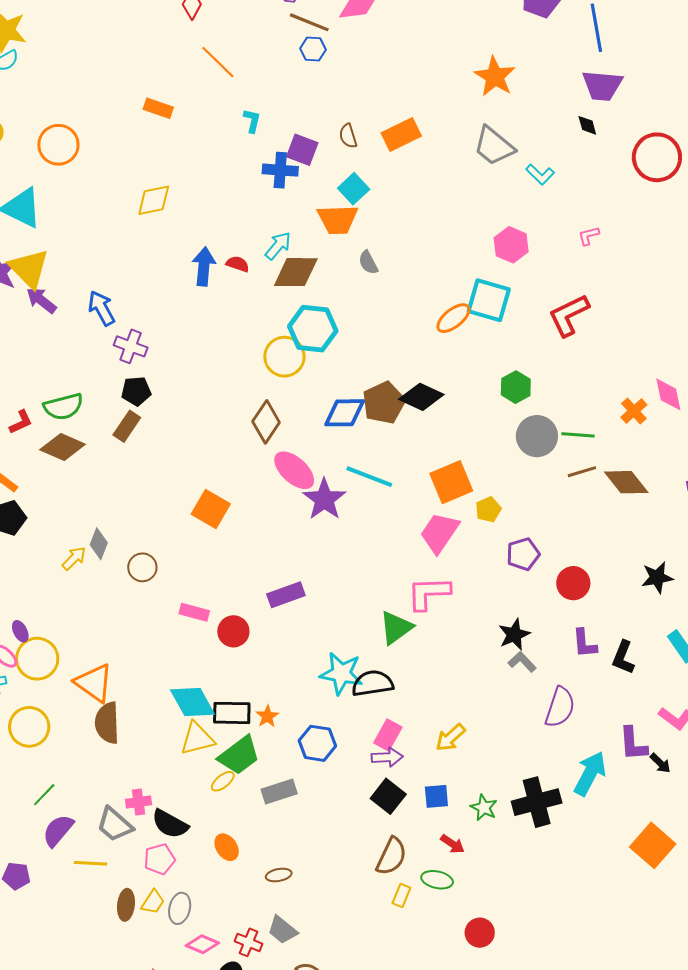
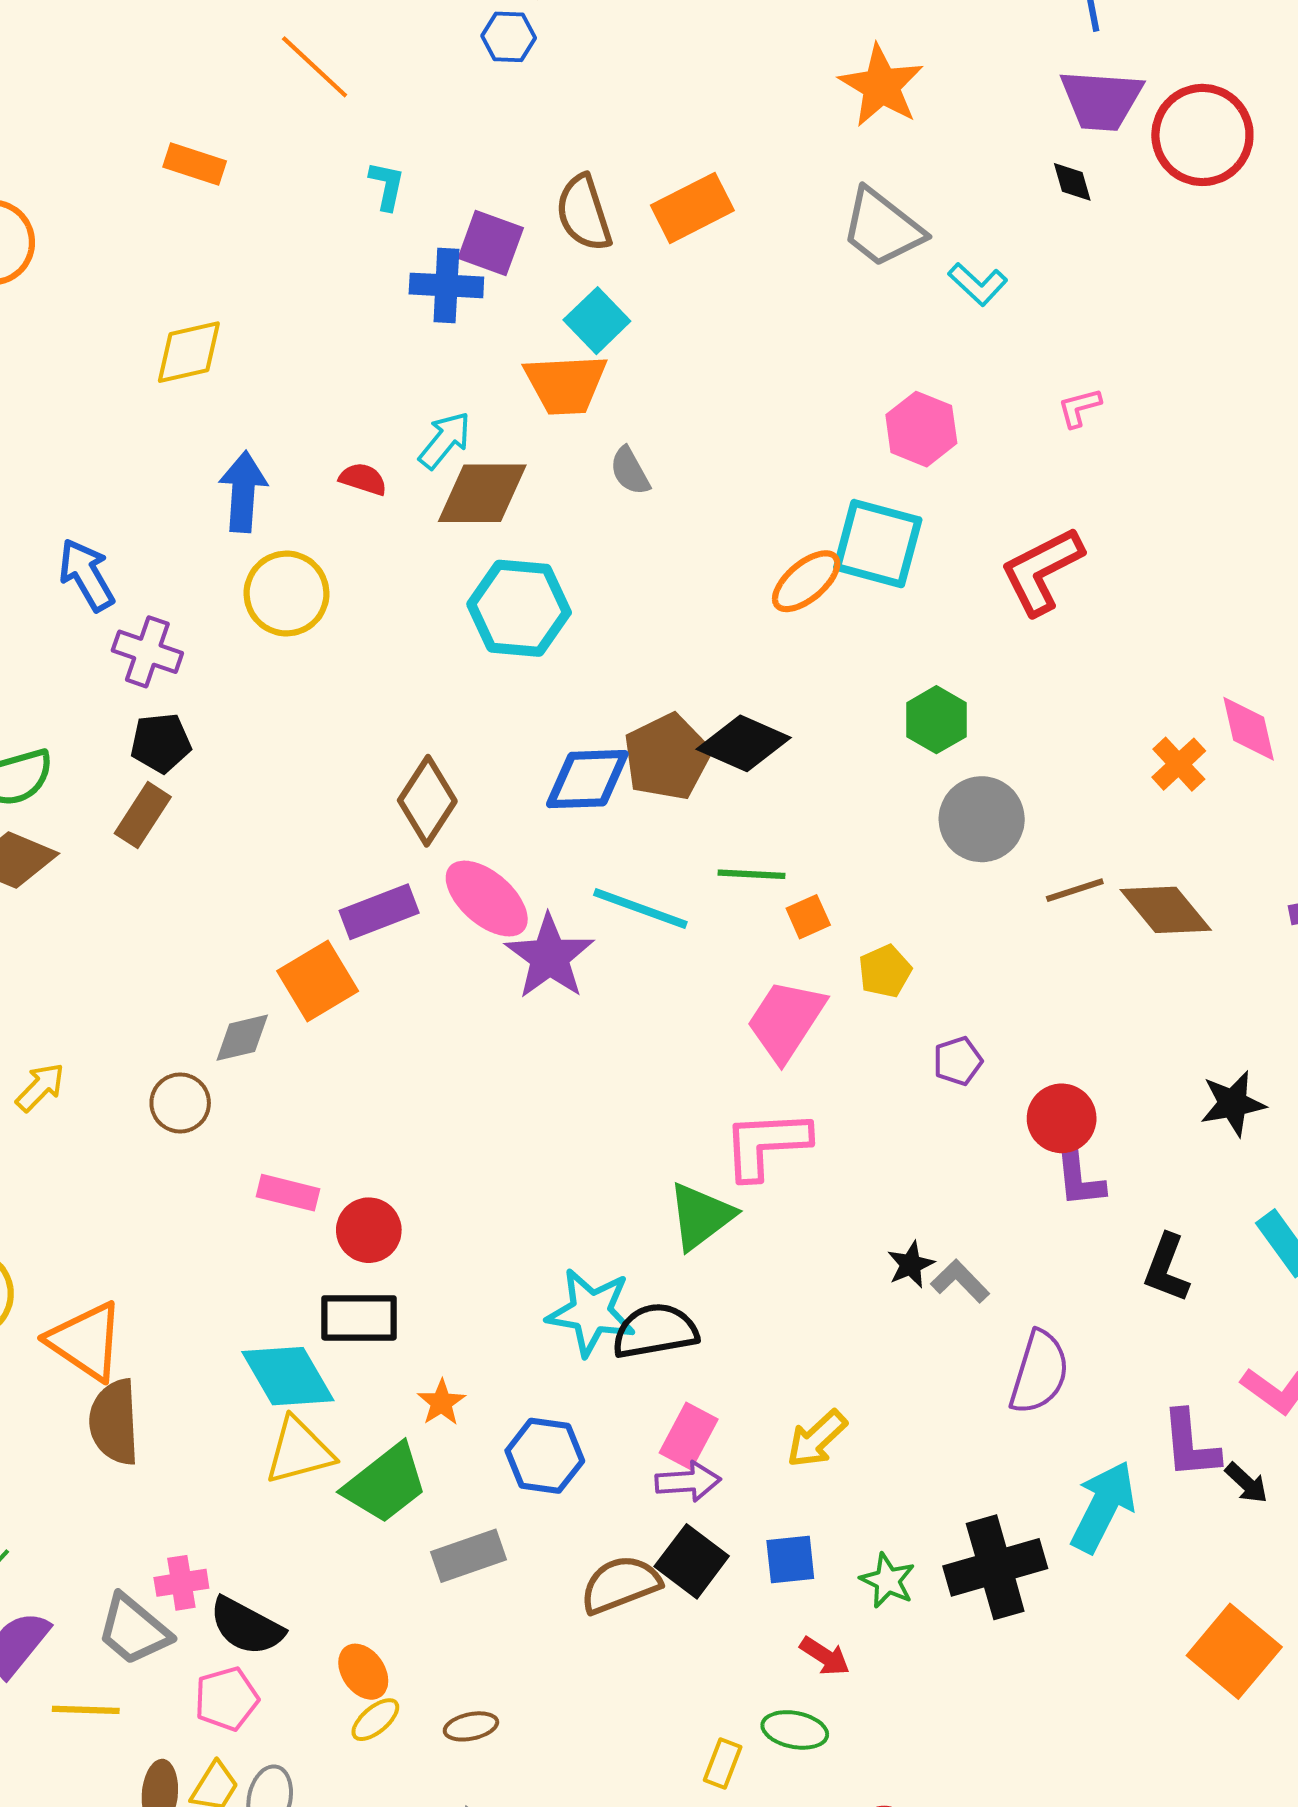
brown semicircle: (348, 136) -> (584, 213), size x1.5
red circle: (657, 157) -> (1202, 135), moved
blue arrow: (204, 266) -> (243, 492), moved
yellow circle: (284, 357) -> (287, 594), moved
green line: (578, 435) -> (751, 874), moved
orange square: (451, 482) -> (808, 917), size x0.5
orange square: (211, 509) -> (318, 981), turned 30
gray diamond: (99, 544) -> (242, 1038), moved, turned 56
purple pentagon: (523, 554) -> (958, 1061), size x0.7
purple rectangle: (286, 595) -> (379, 912), moved
black star: (514, 635) -> (911, 1265), moved, size x0.7
purple L-shape: (585, 643) -> (1079, 1178), moved
black rectangle: (232, 713) -> (359, 1318), moved
yellow ellipse: (223, 781) -> (375, 1720), moved
brown semicircle: (391, 856) -> (620, 1585), moved, turned -135

